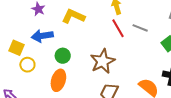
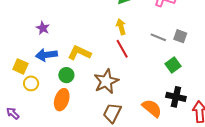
yellow L-shape: (73, 16) -> (79, 53), moved
gray line: (140, 28) -> (158, 37), moved

